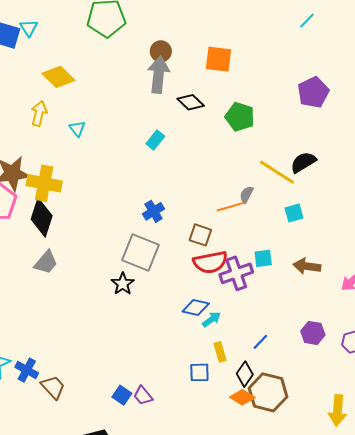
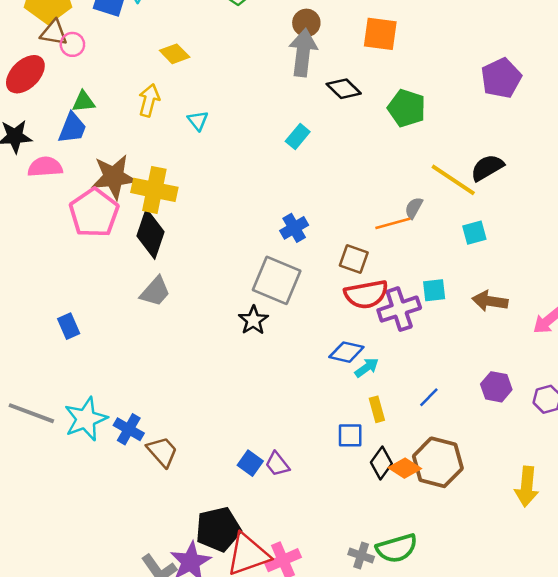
yellow diamond: (58, 77) -> (175, 54), size x0.7
black diamond: (245, 374) -> (381, 463), moved

